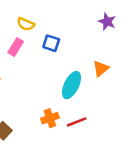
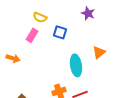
purple star: (107, 22) -> (88, 13), moved
cyan ellipse: (72, 85) -> (76, 65), turned -35

